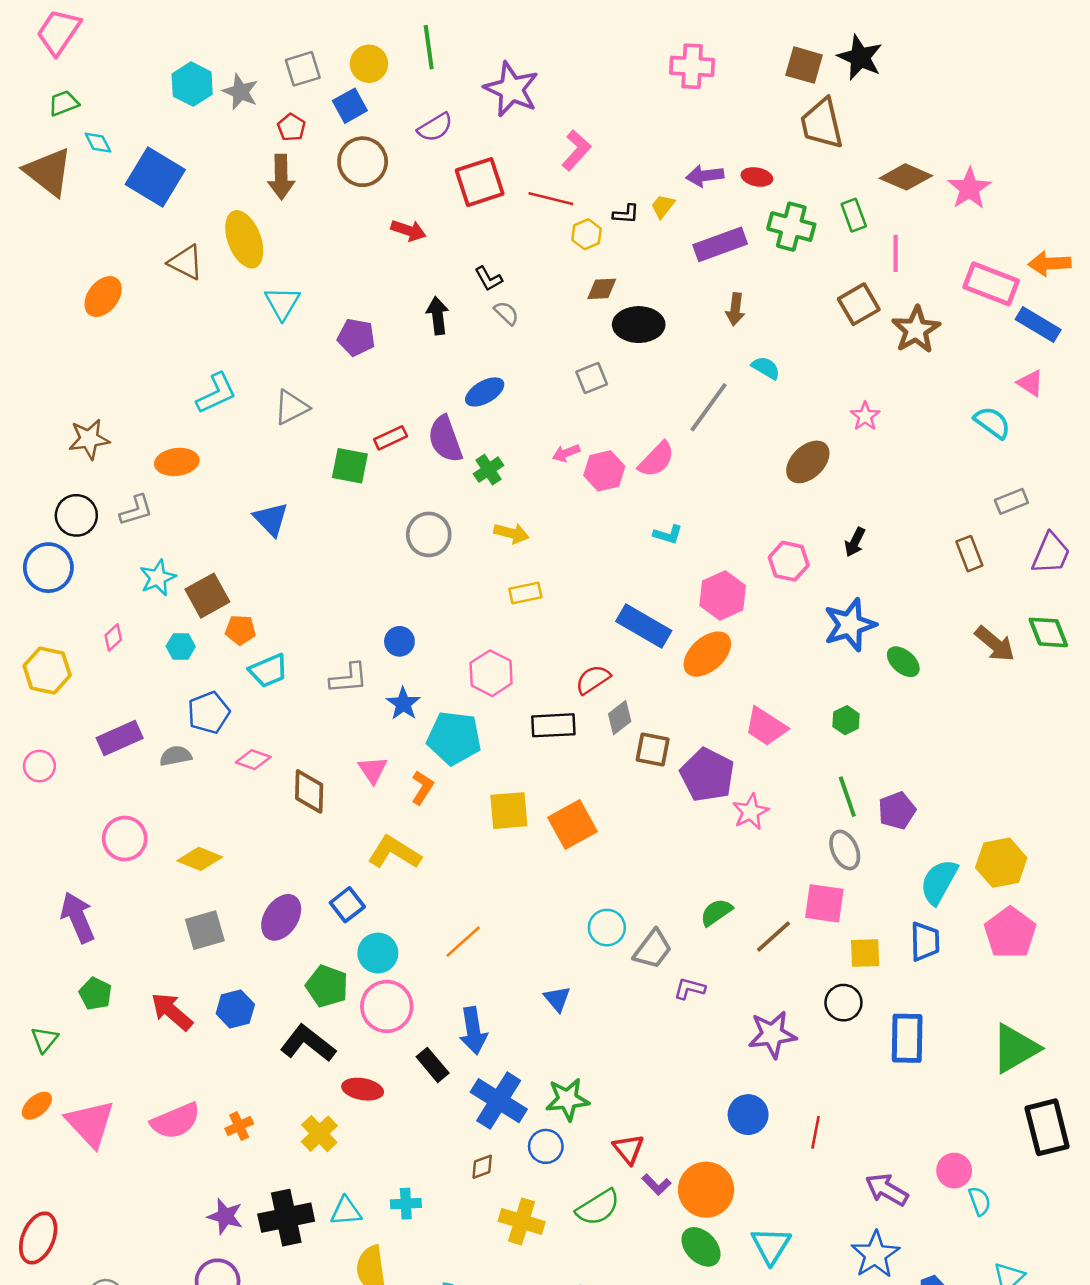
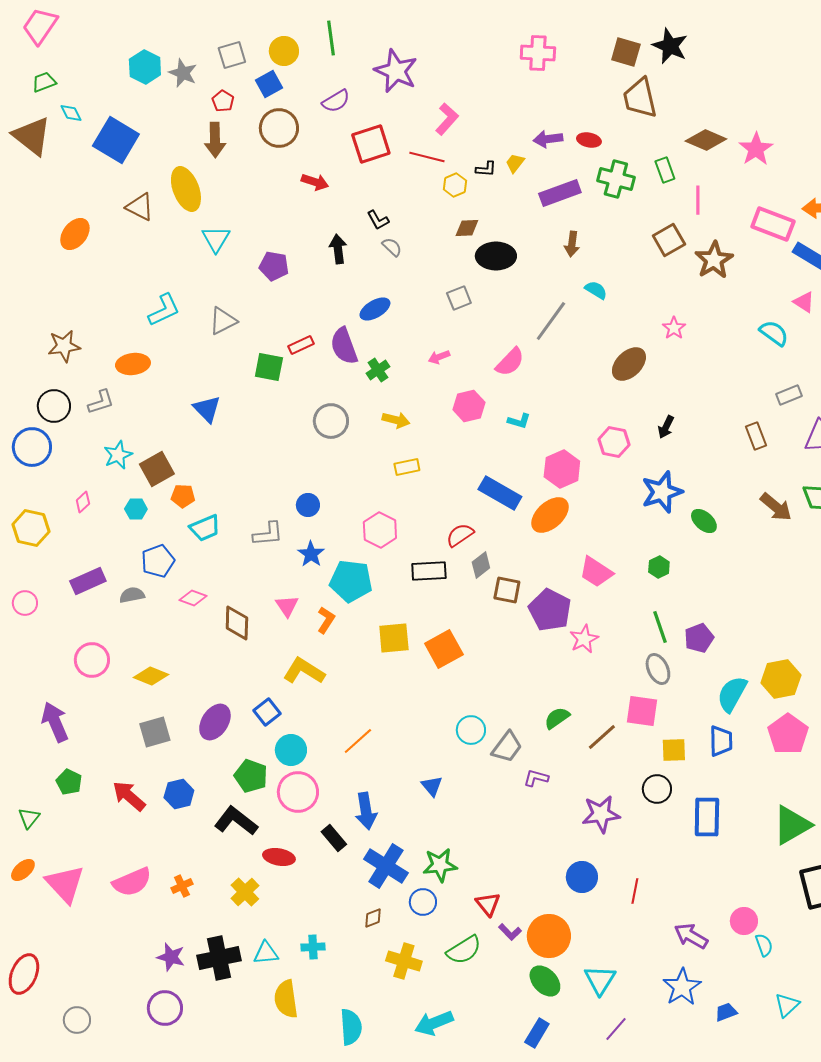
pink hexagon: (604, 471) -> (469, 406), moved

